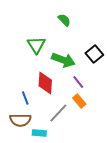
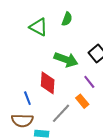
green semicircle: (64, 20) -> (67, 19), turned 64
green triangle: (36, 45) -> (39, 27), moved, turned -30
purple line: (78, 82) -> (89, 82), moved

